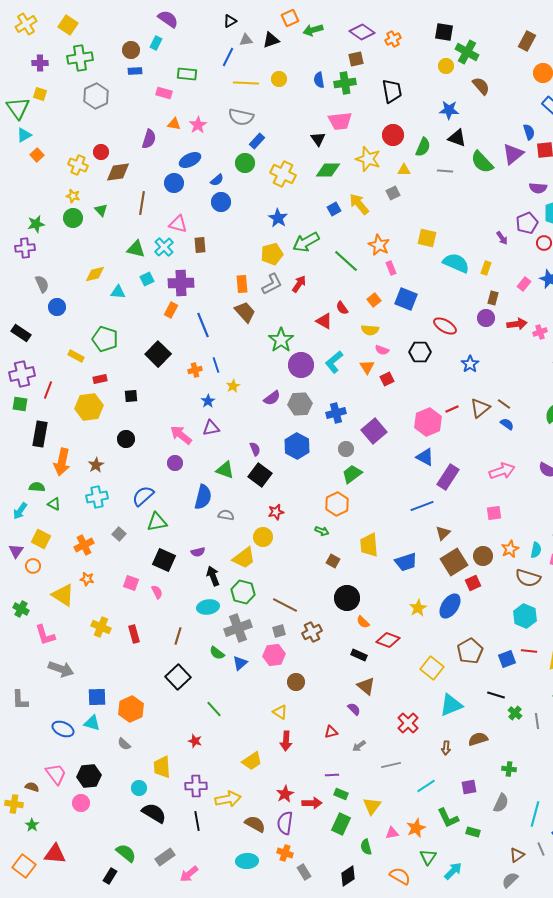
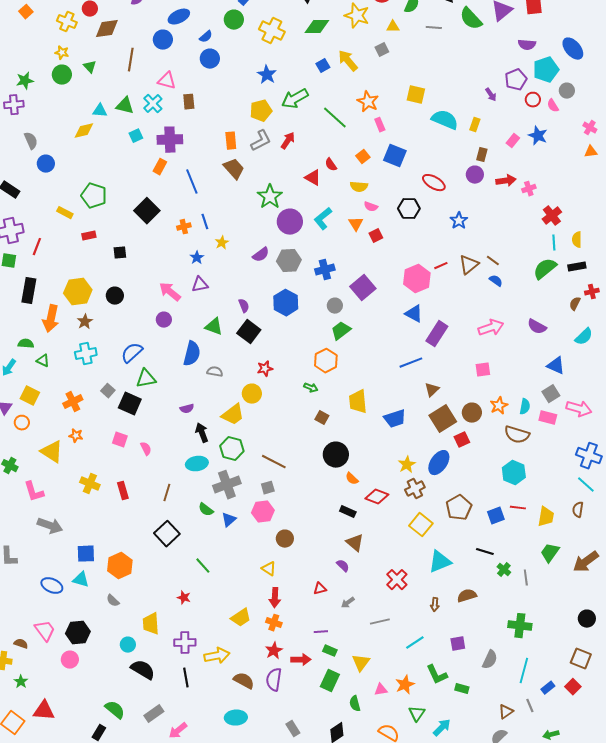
cyan triangle: (118, 292) -> (100, 111), moved
yellow hexagon: (89, 407) -> (78, 292), moved
black square: (164, 560) -> (130, 404), moved
brown cross: (312, 632) -> (415, 489), moved
green cross: (509, 769) -> (520, 626), moved, size x1.6
orange cross: (285, 853) -> (274, 623), moved

